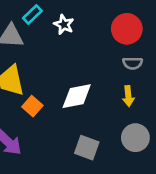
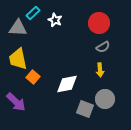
gray semicircle: (133, 63) -> (103, 47), turned -32
white diamond: (77, 96) -> (67, 84), moved
gray square: (87, 148) -> (85, 109), moved

